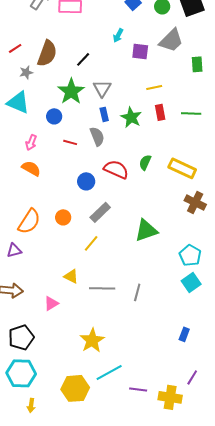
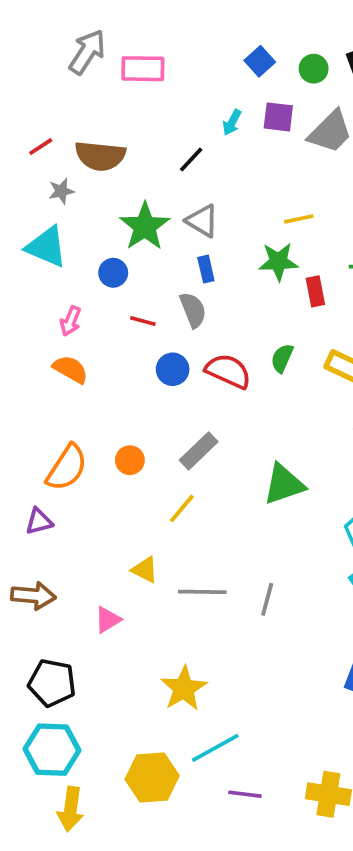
purple square: (140, 51) -> (278, 117), moved
brown semicircle: (47, 53) -> (100, 156), turned 76
black line: (83, 59) -> (191, 160), moved
gray triangle: (102, 88) -> (202, 221), turned -30
red rectangle: (160, 112) -> (315, 291), moved
green star: (131, 117) -> (278, 262), moved, turned -30
blue circle: (86, 181) -> (173, 369), moved
black pentagon: (21, 337) -> (52, 683), turned 30
purple line: (138, 389) -> (245, 794), moved
yellow arrow: (31, 405) -> (71, 809), size x1.6

